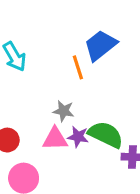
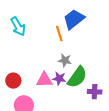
gray star: (64, 111) -> (65, 60), moved
green semicircle: (106, 135) -> (77, 77), turned 100

